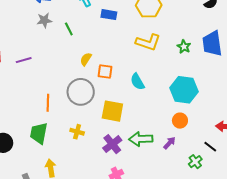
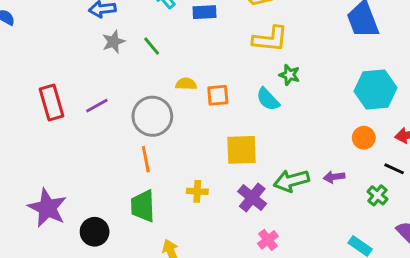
green star: (184, 47) -> (289, 75), moved
yellow semicircle: (86, 59) -> (186, 84), turned 72
cyan hexagon: (184, 90) -> (375, 89), moved
gray circle: (81, 92) -> (152, 116), moved
orange circle: (180, 121) -> (364, 138), moved
purple arrow: (169, 143) -> (334, 177), turned -128

